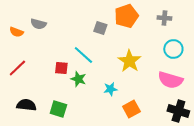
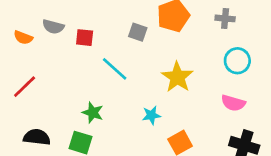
red square: (61, 68) -> (85, 38), moved
green star: (78, 79) -> (93, 113), moved
pink semicircle: (170, 80) -> (233, 103), size x0.7

